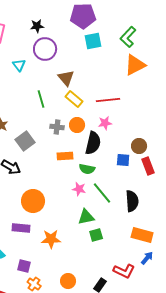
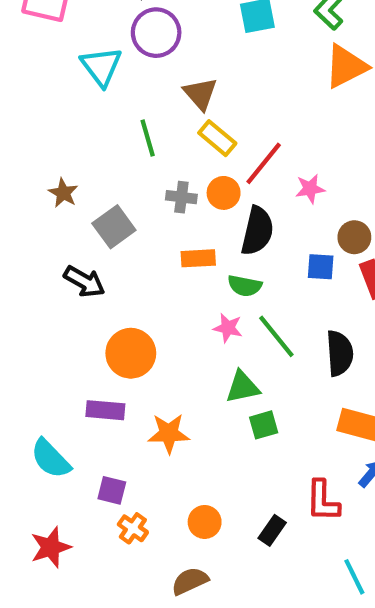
cyan triangle: (19, 65) -> (101, 66), size x1.5
red line: (108, 100) -> (264, 163), moved, turned -45
pink star: (105, 123) -> (310, 189), moved
red L-shape: (124, 271) -> (323, 501), turned 65

